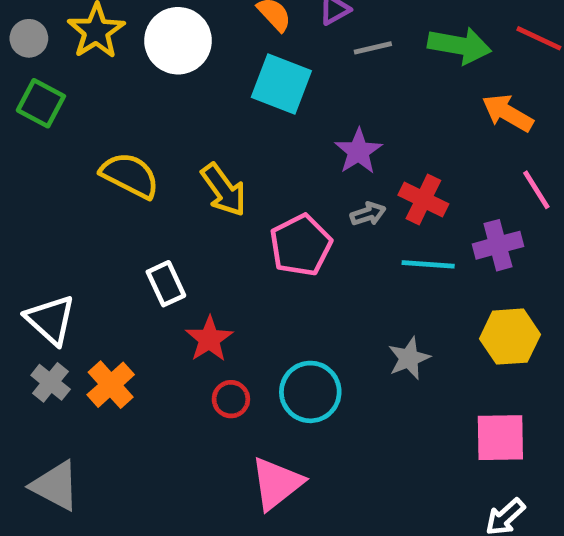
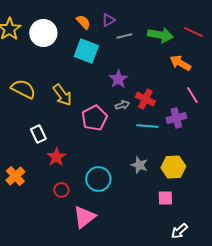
yellow hexagon: (510, 337) -> (173, 167), moved
gray star: (409, 358) -> (139, 165), turned -30
red circle: (231, 399) -> (61, 190), moved
pink square: (500, 438) -> (165, 198), moved, size x0.7

